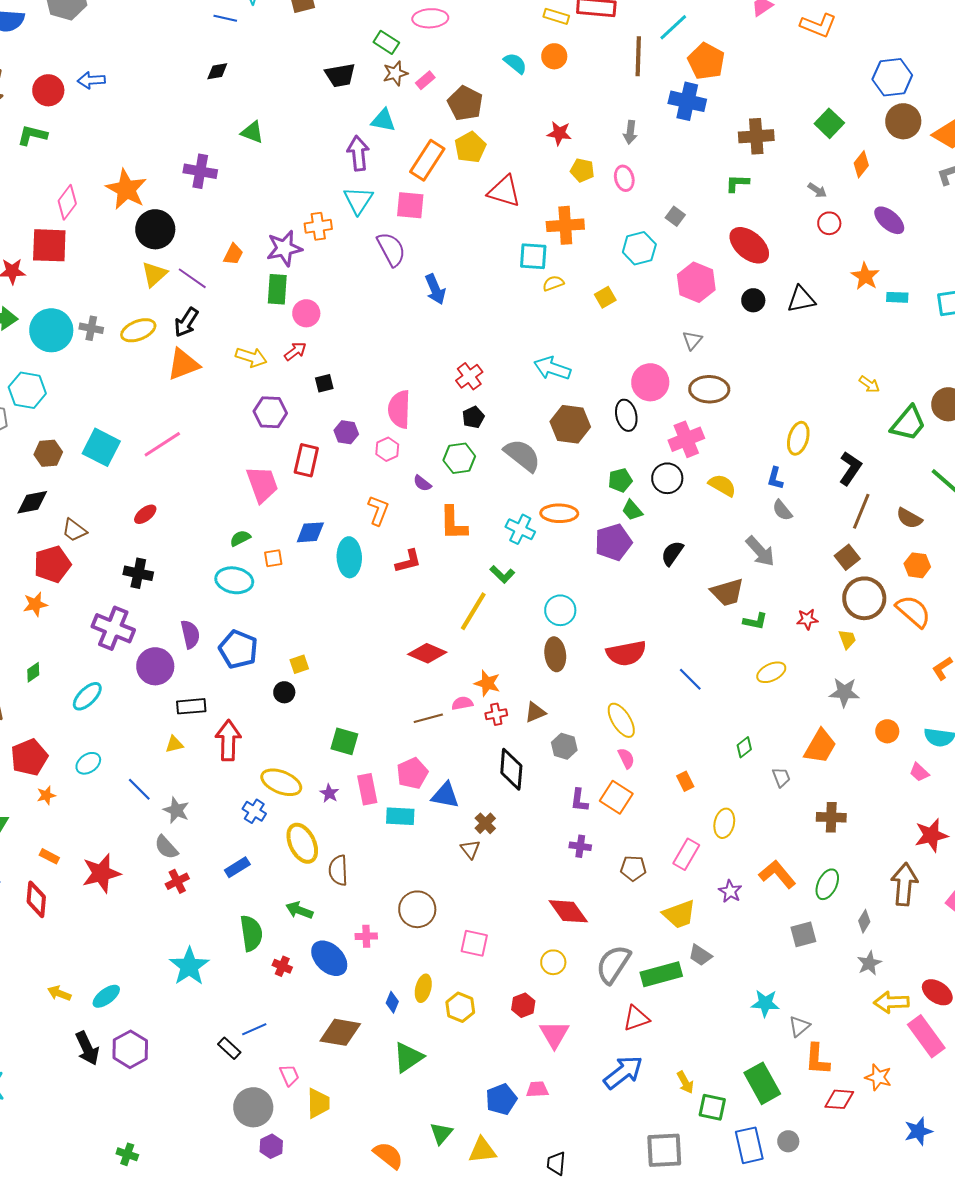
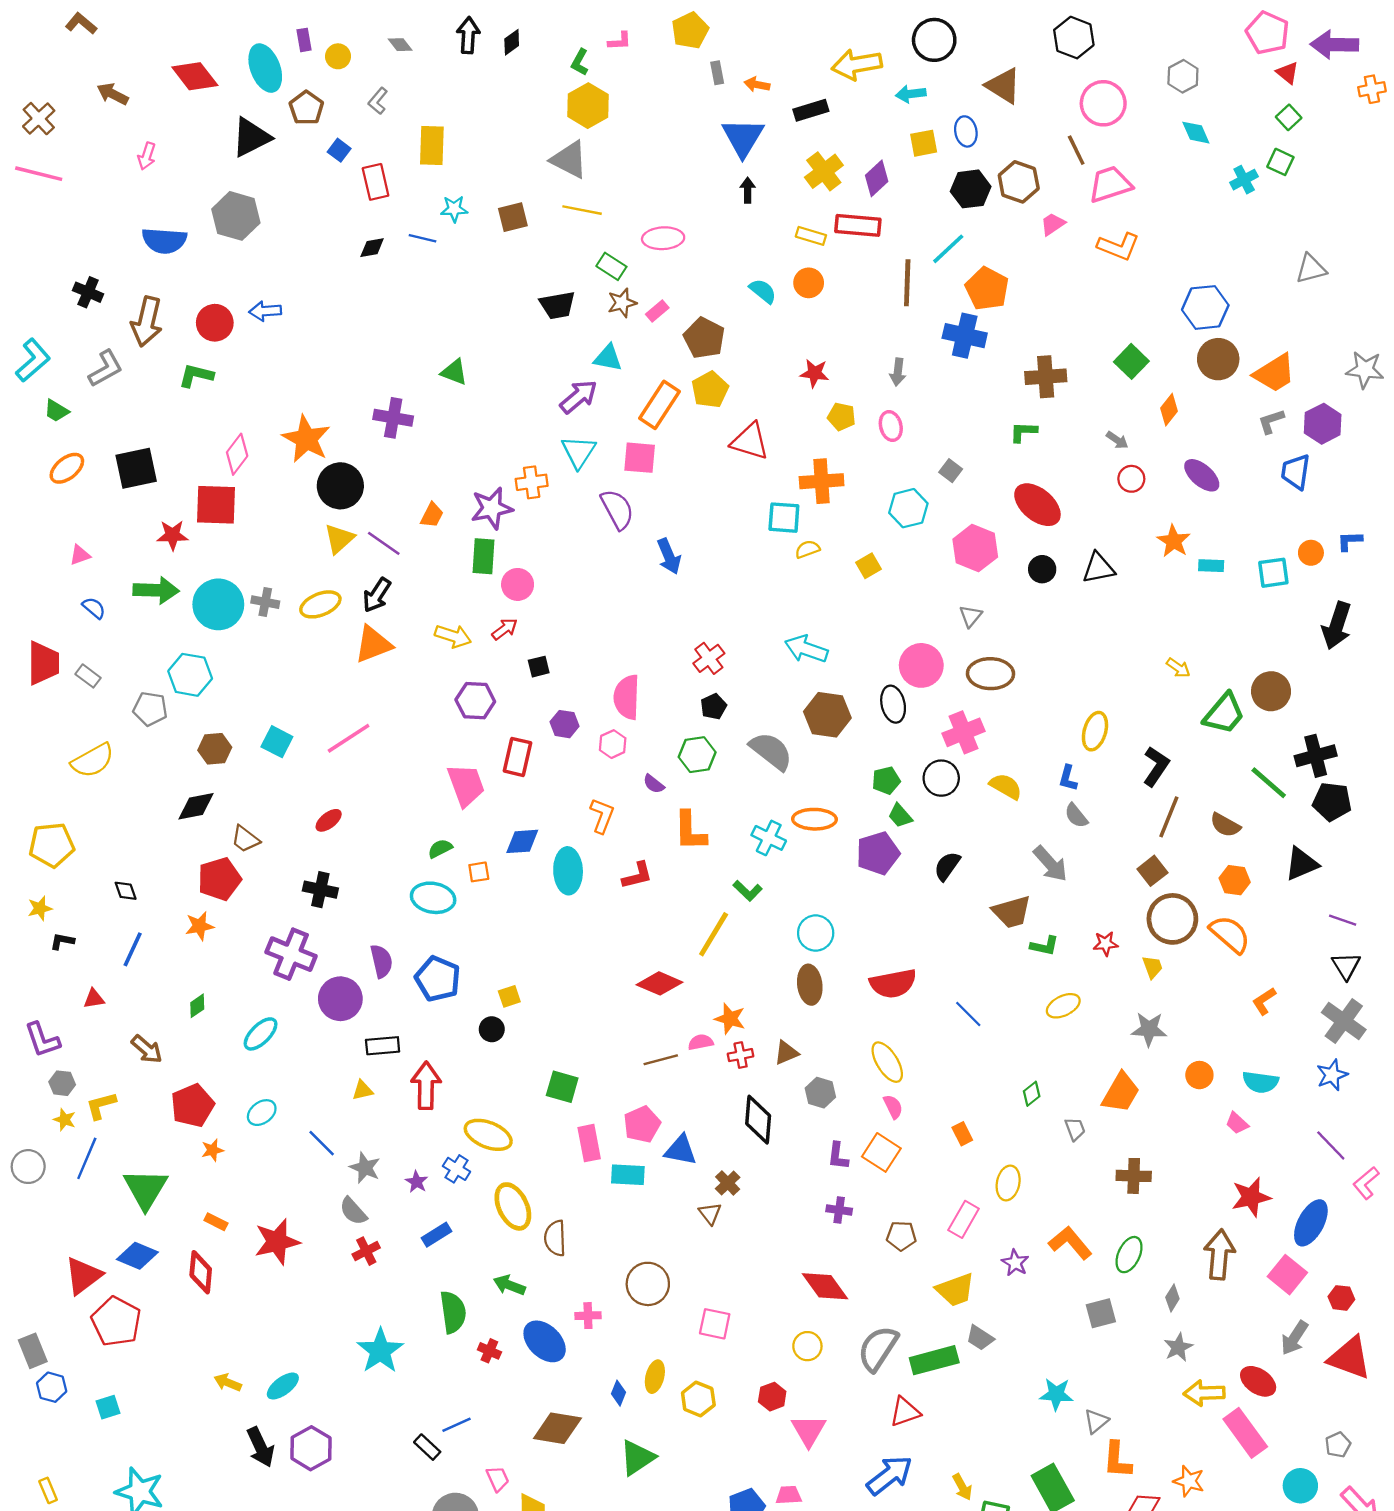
black diamond: (217, 71) -> (372, 248), moved
purple arrow: (358, 153) -> (579, 397), turned 56
cyan square: (101, 447) -> (277, 742), size x0.7
purple star: (329, 793) -> (417, 1182), moved

